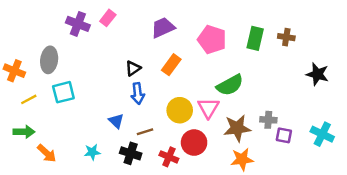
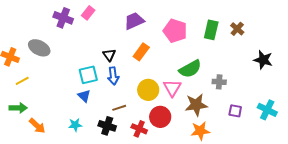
brown cross: (286, 37) -> (237, 29), turned 32
gray ellipse: (49, 60) -> (39, 48), turned -70
black triangle: (133, 68) -> (109, 55), turned -32
cyan square: (63, 92) -> (88, 75), moved
gray cross: (268, 120) -> (219, 82), moved
blue triangle: (116, 121) -> (84, 96), moved

